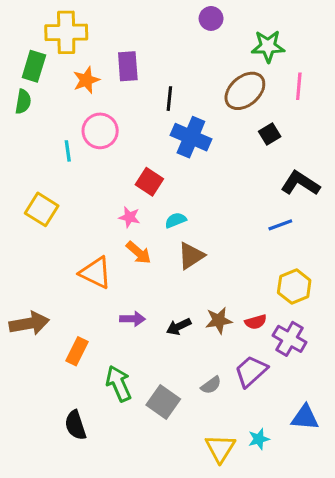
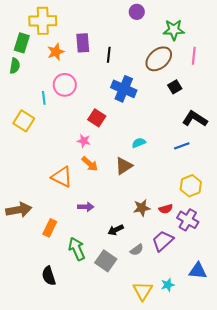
black line: (169, 99) -> (109, 55), moved
yellow square: (42, 209) -> (24, 121), moved
cyan semicircle: (176, 220) -> (139, 143), moved
black arrow: (179, 327) -> (116, 230), moved

